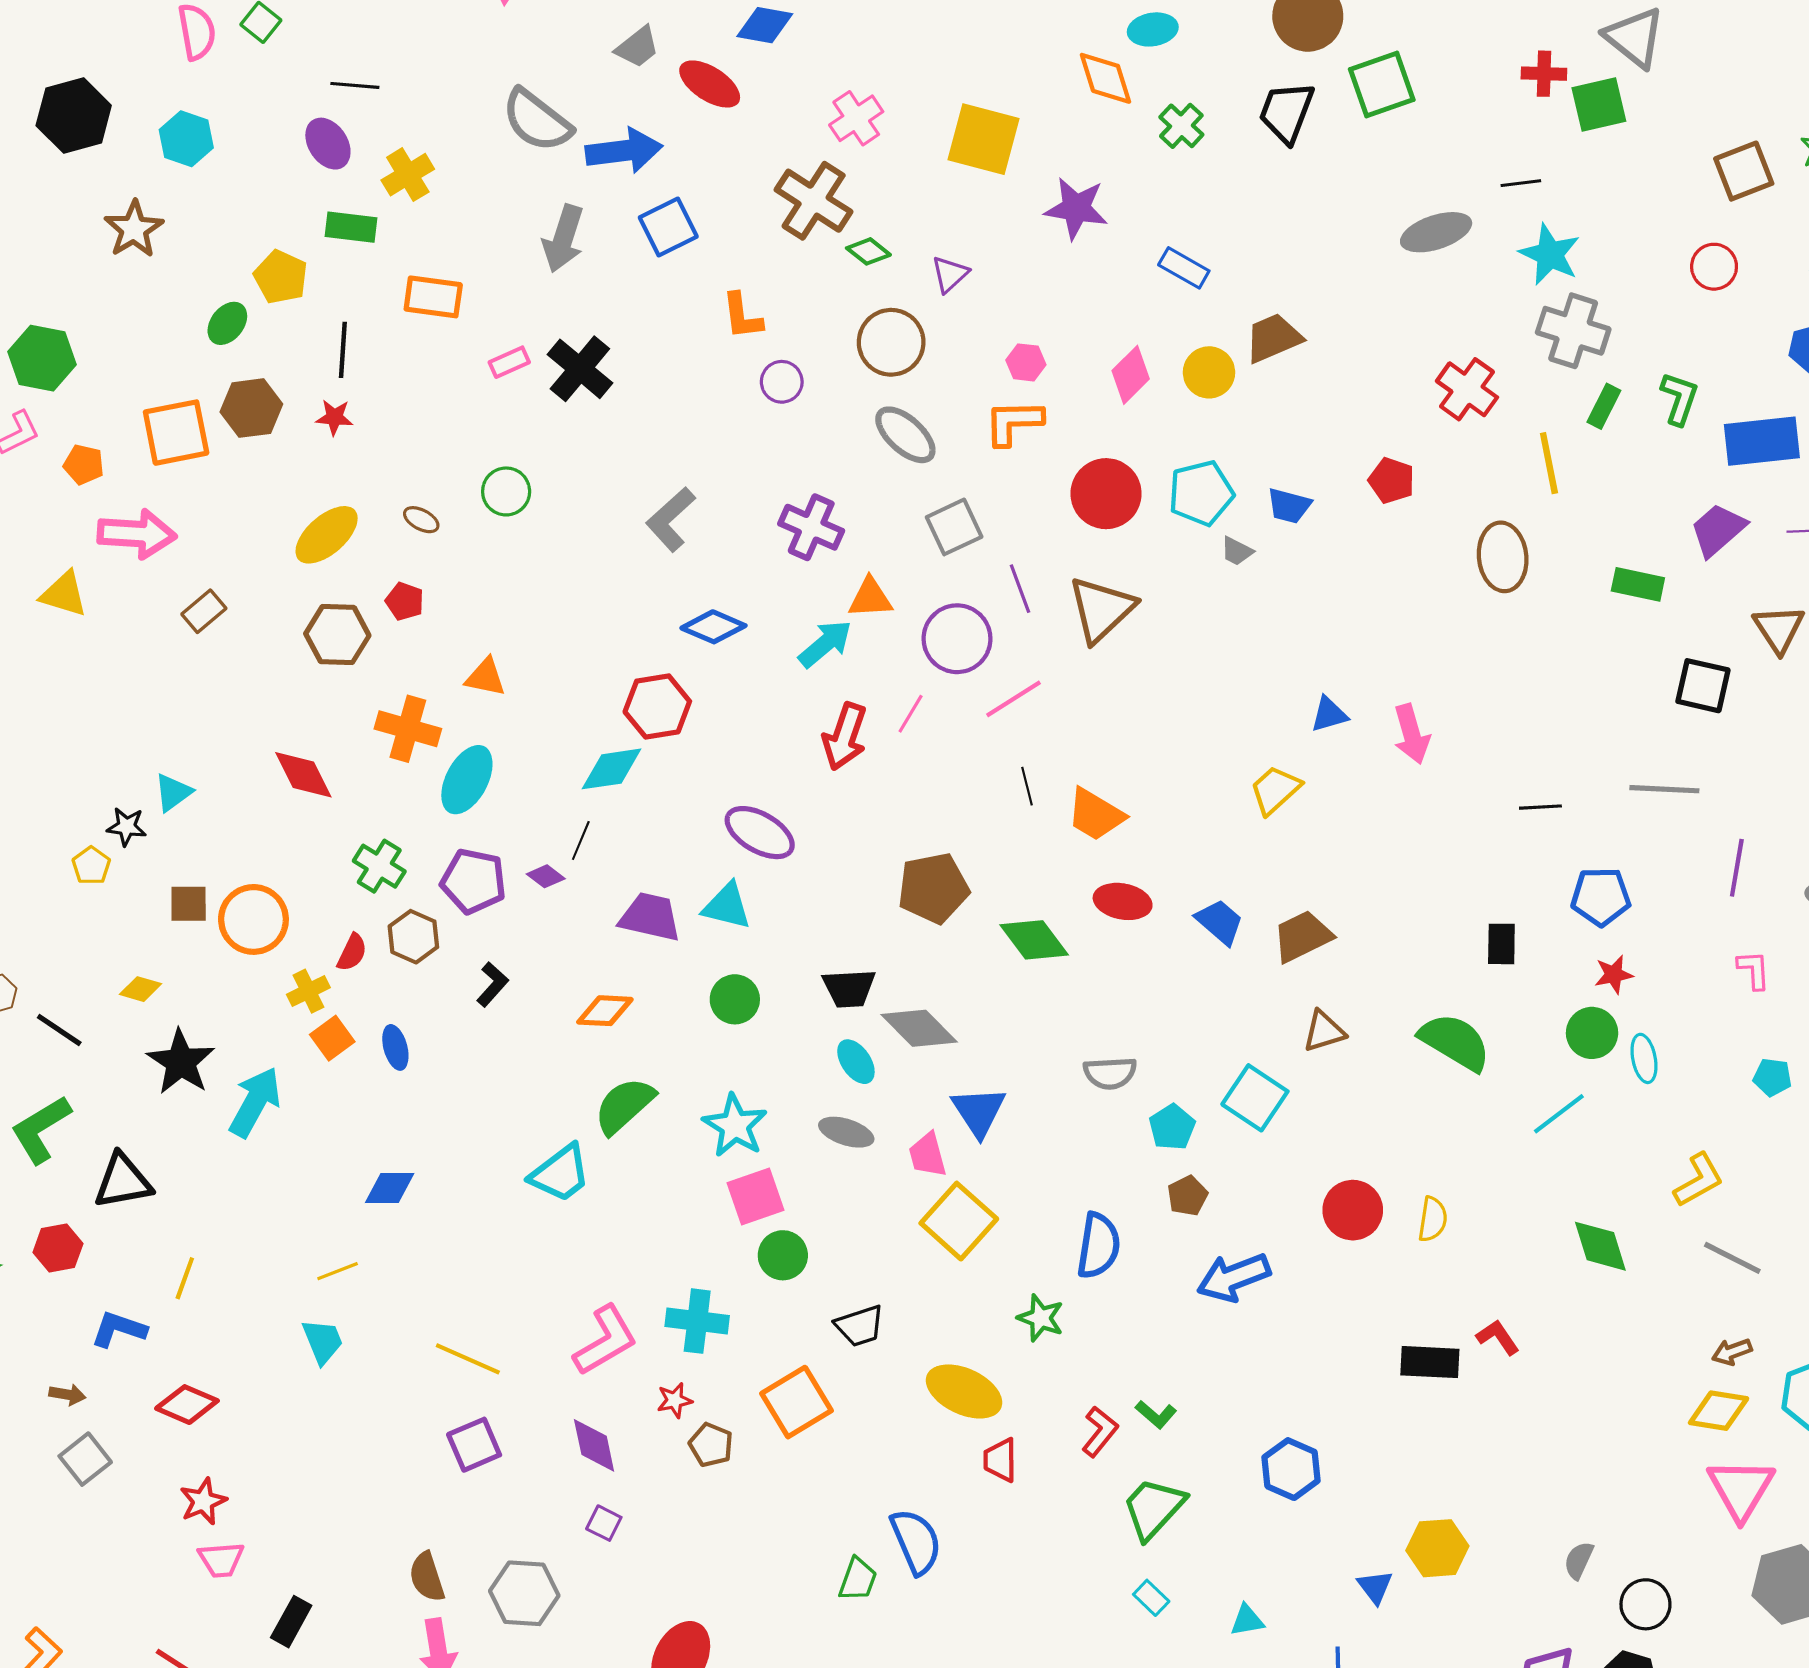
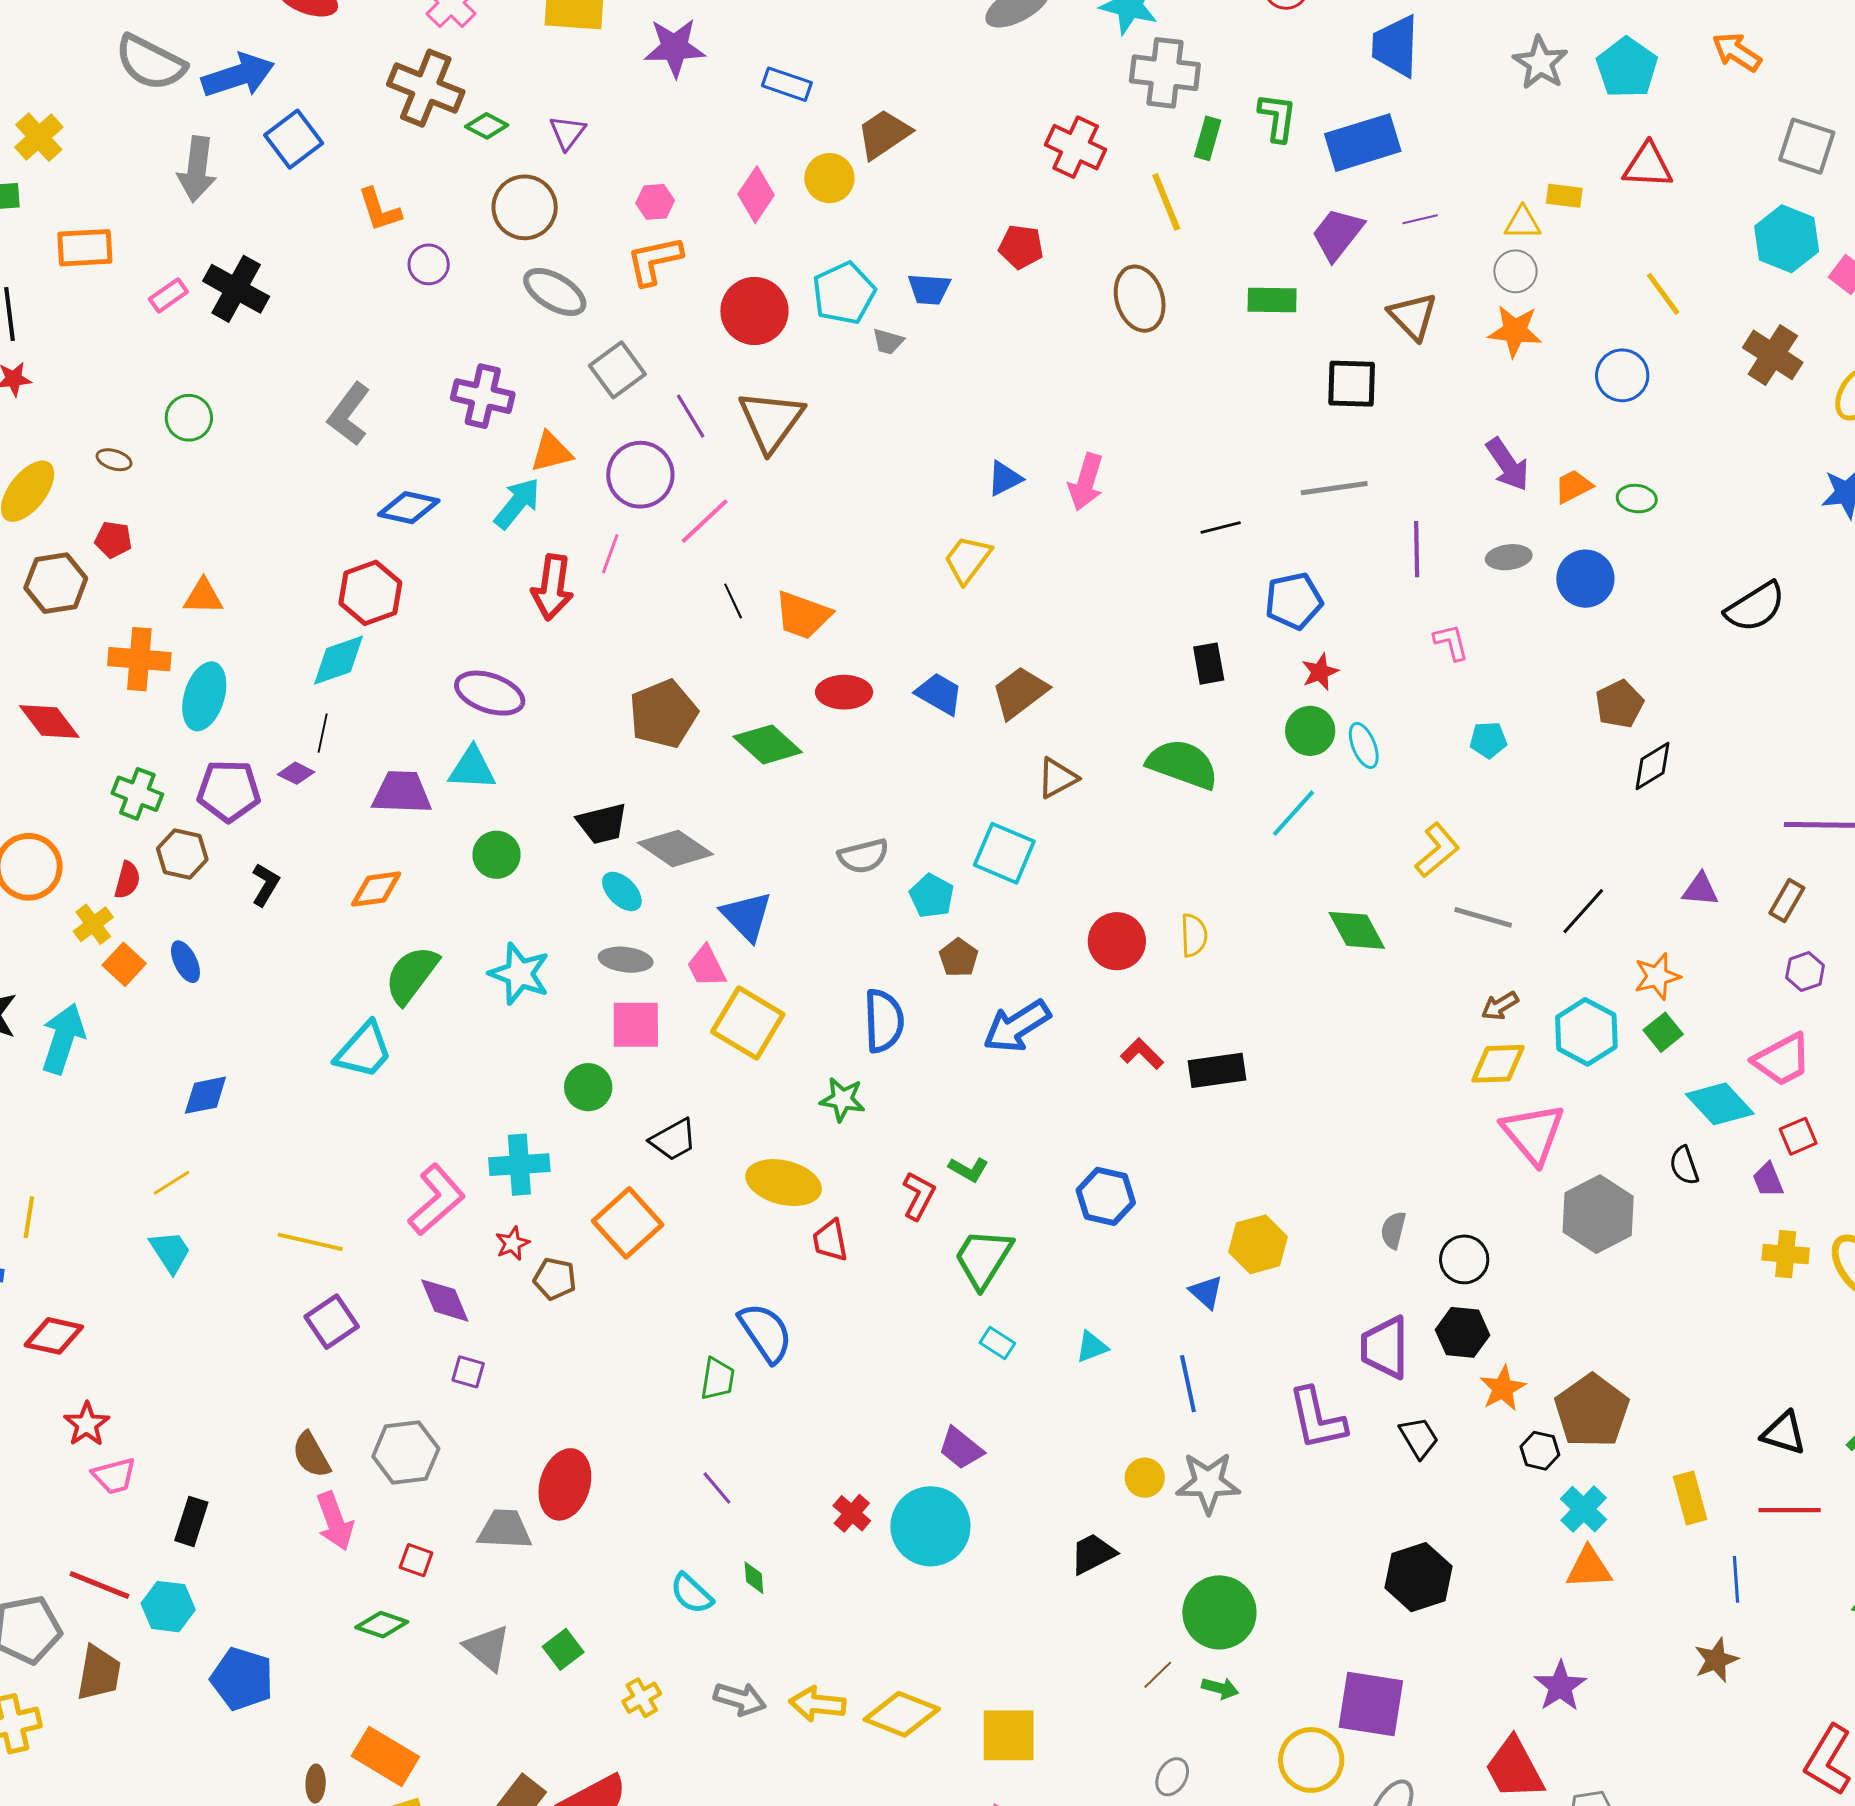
pink arrow: (1412, 734) -> (1086, 482), turned 44
pink square: (755, 1197) -> (636, 1025), moved, turned 30
red L-shape: (1498, 1337) -> (1142, 1054), moved

